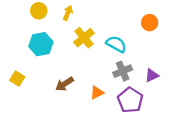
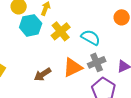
cyan hexagon: (41, 44) -> (31, 25), moved
orange triangle: (97, 93) -> (73, 67), moved, size x1.5

